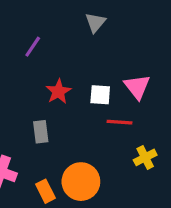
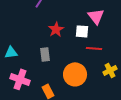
pink triangle: (137, 87) -> (96, 16), moved
orange circle: (81, 182) -> (75, 74), moved

